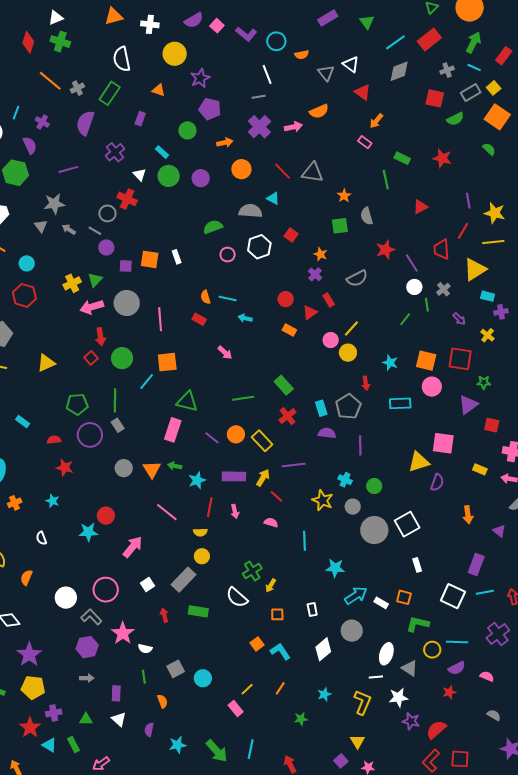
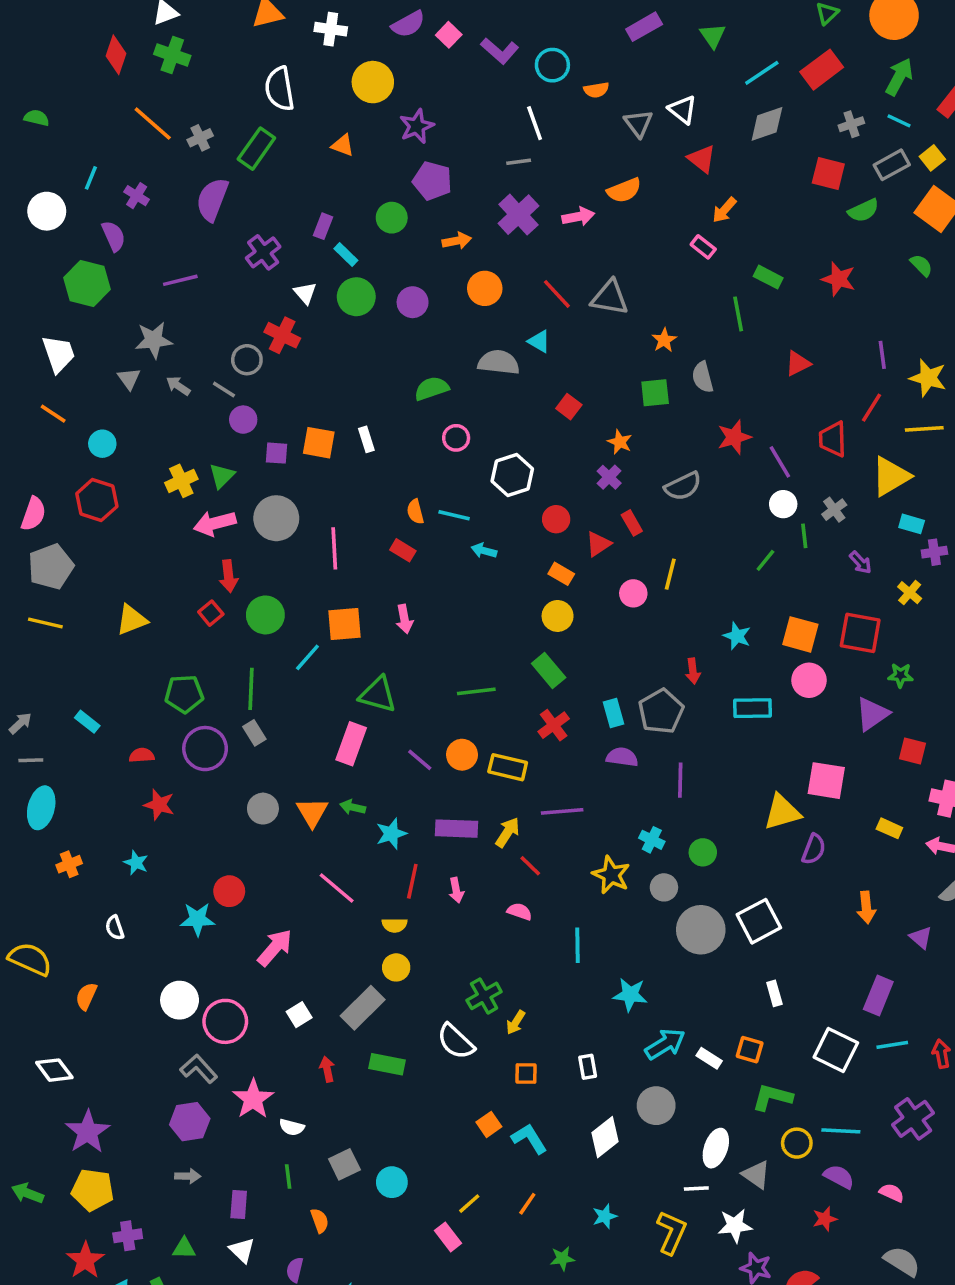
purple rectangle: (140, 119) -> (323, 226), moved
white hexagon: (259, 247) -> (512, 475), moved
yellow line: (351, 329) -> (670, 574), turned -30
pink arrow: (225, 353) -> (404, 619), moved, turned 35
yellow circle: (348, 353) -> (558, 616), moved
yellow rectangle: (262, 441) -> (508, 767), turned -35
white circle: (66, 598) -> (180, 1000), moved
purple semicircle: (457, 668) -> (839, 1177), turned -126
gray semicircle: (494, 715) -> (902, 1261), size x1.5

